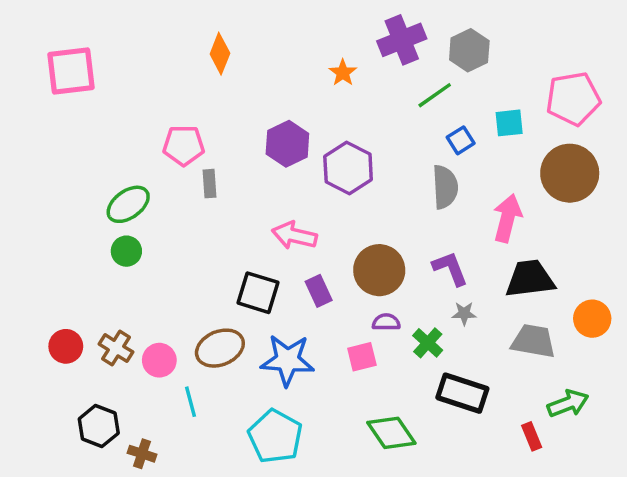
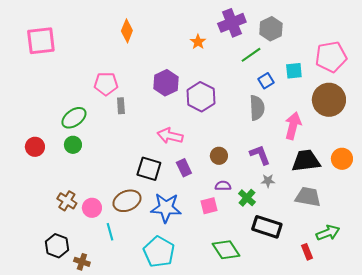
brown circle: (379, 270) -> (219, 156), size x0.6
orange circle: (592, 319) -> (342, 159), moved
red circle: (66, 346) -> (35, 147), moved

